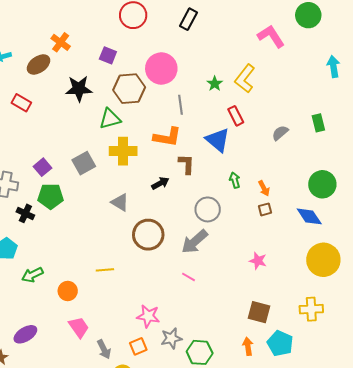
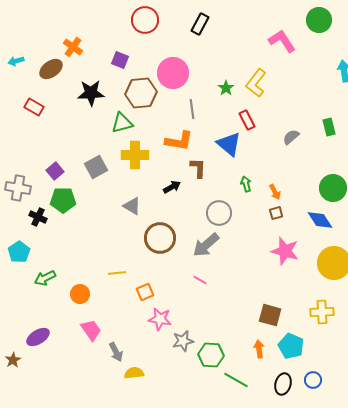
pink star: (258, 261) -> (285, 251), moved, size x1.6
orange square: (138, 346) -> (145, 292), moved

